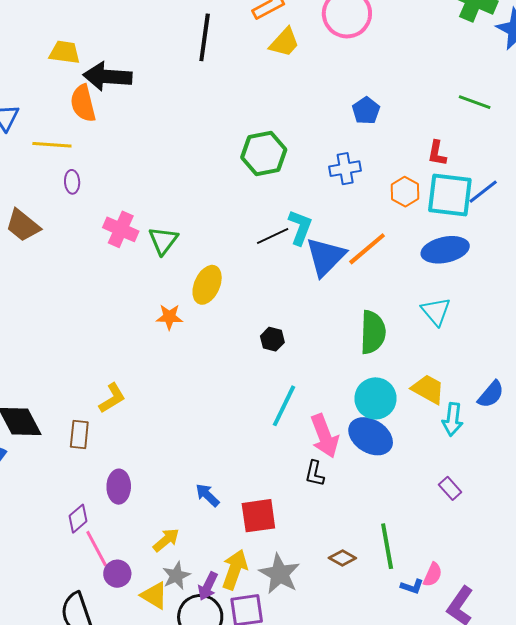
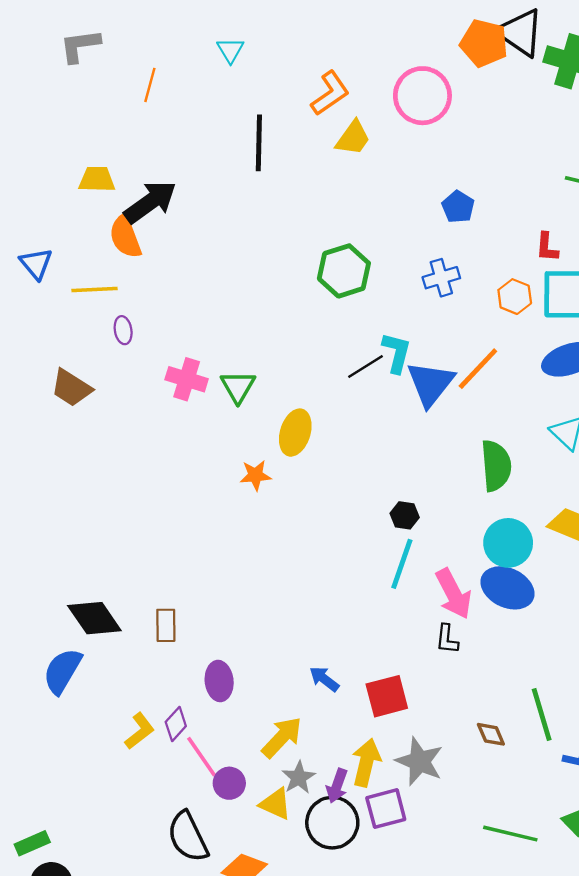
black arrow: (107, 76) -> (150, 202), turned 147
black hexagon: (272, 339) -> (405, 515), moved
yellow L-shape: (112, 398) -> (140, 731), moved
yellow arrow: (166, 540) -> (282, 737), size x1.4
brown diamond: (342, 558) -> (491, 734), turned 44

